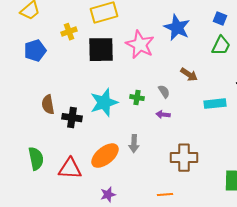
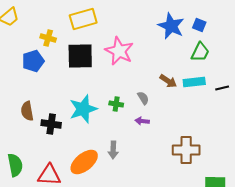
blue star: (177, 28) -> (171, 26), moved
yellow cross: (69, 32) -> (48, 38), turned 35
blue pentagon: (35, 51) -> (33, 61), moved
cyan rectangle: (215, 104) -> (194, 82), moved
brown cross: (184, 158) -> (186, 150), moved

